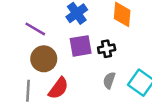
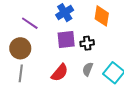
brown circle: (44, 59) -> (20, 48), moved
red semicircle: (58, 88) -> (60, 73), moved

